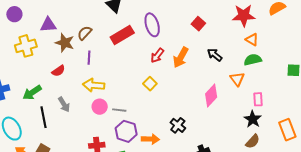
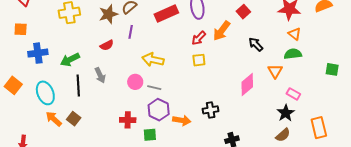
brown star: (65, 43) -> (108, 14), turned 30
orange arrow: (181, 57) -> (222, 31), moved
red semicircle: (58, 71) -> (107, 45), moved
yellow square: (150, 84) -> (199, 60), moved, turned 32
yellow arrow: (94, 85) -> (153, 60), moved
pink rectangle: (258, 99) -> (293, 94), turned -64
black cross: (178, 125) -> (211, 110), turned 35

